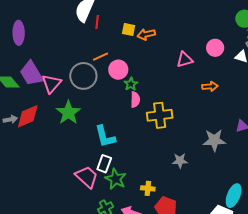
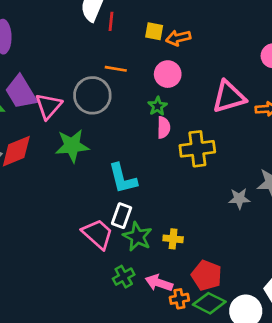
orange line: (101, 57) -> (116, 69), turned 35
pink triangle: (185, 60) -> (229, 97), moved, size x1.5
pink circle: (118, 70) -> (168, 74), moved
green star: (68, 113) -> (72, 146), turned 30
gray star: (180, 161) -> (239, 199), moved
yellow cross: (148, 188) -> (173, 239), moved

